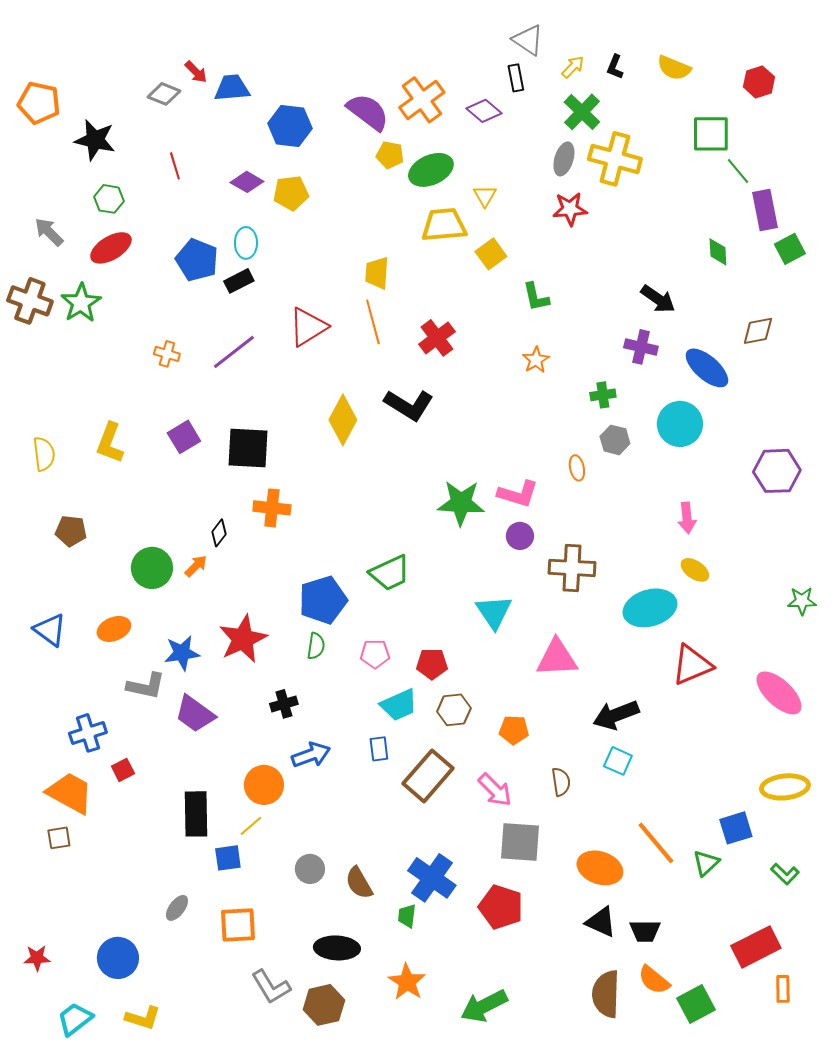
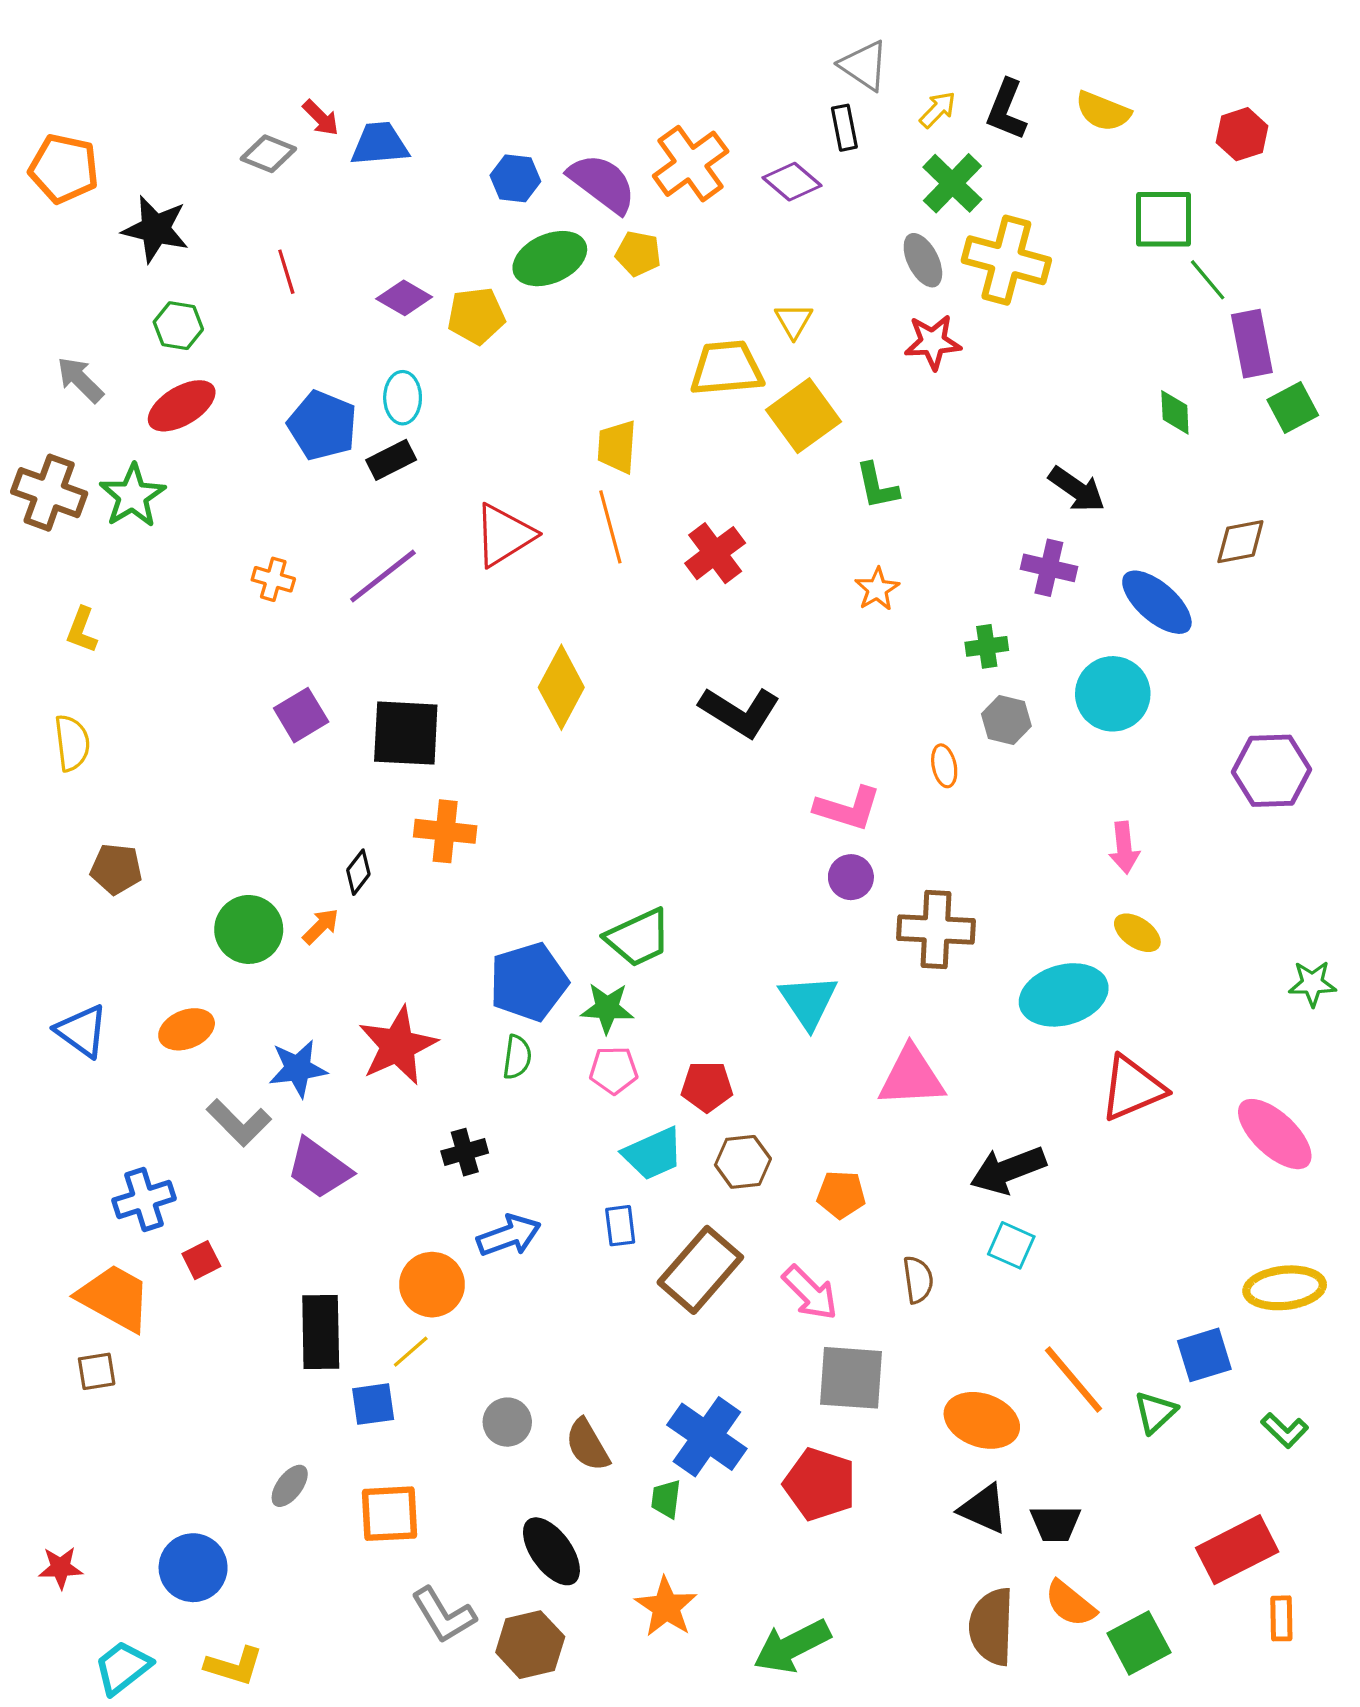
black L-shape: (615, 67) -> (1006, 110), size x1.5
blue hexagon: (290, 126) -> (515, 178), moved, size x0.7
gray ellipse: (564, 159) -> (923, 260), turned -44
green ellipse: (431, 170) -> (550, 259), moved
yellow square: (491, 254) -> (803, 416), size x1.4
black L-shape: (409, 405) -> (740, 712), moved
yellow L-shape: (110, 443) -> (82, 630), moved, size x0.7
green star: (461, 503) -> (607, 1008), moved, size x0.7
gray L-shape: (146, 686) -> (239, 1123), turned 33
black ellipse: (337, 948) -> (551, 1551), turned 51

